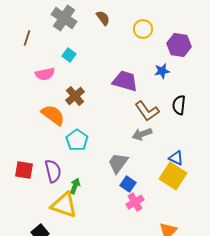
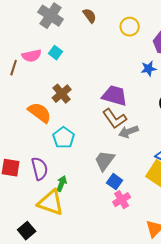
brown line: (27, 38) -> (14, 68), moved
pink semicircle: (45, 74) -> (32, 56), moved
purple trapezoid: (125, 81) -> (115, 96), moved
brown L-shape: (147, 111) -> (115, 119), moved

